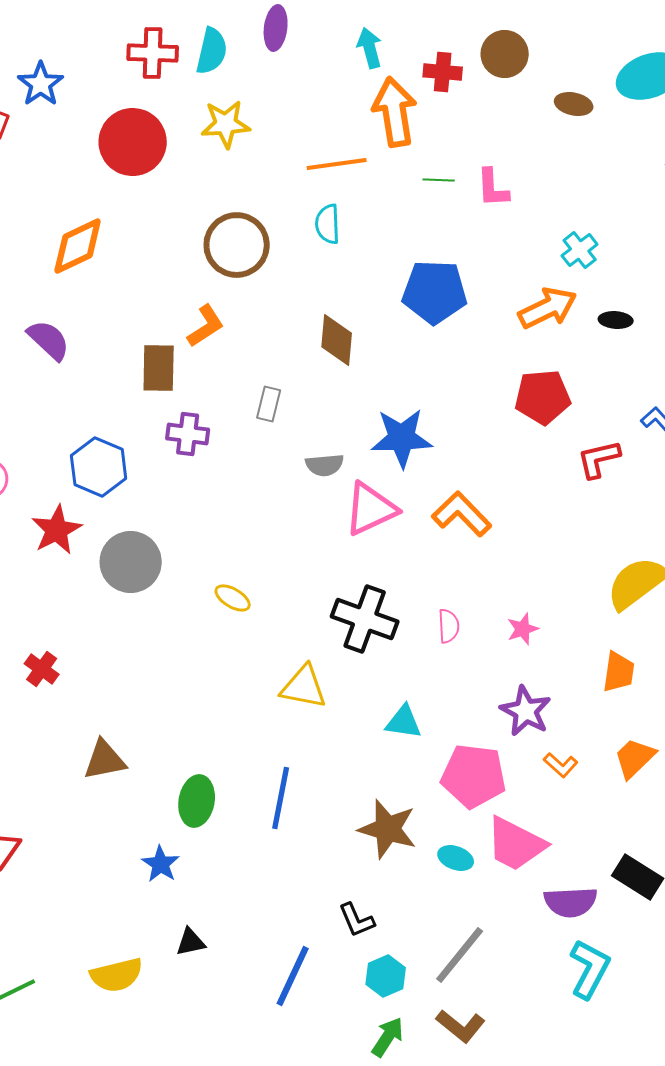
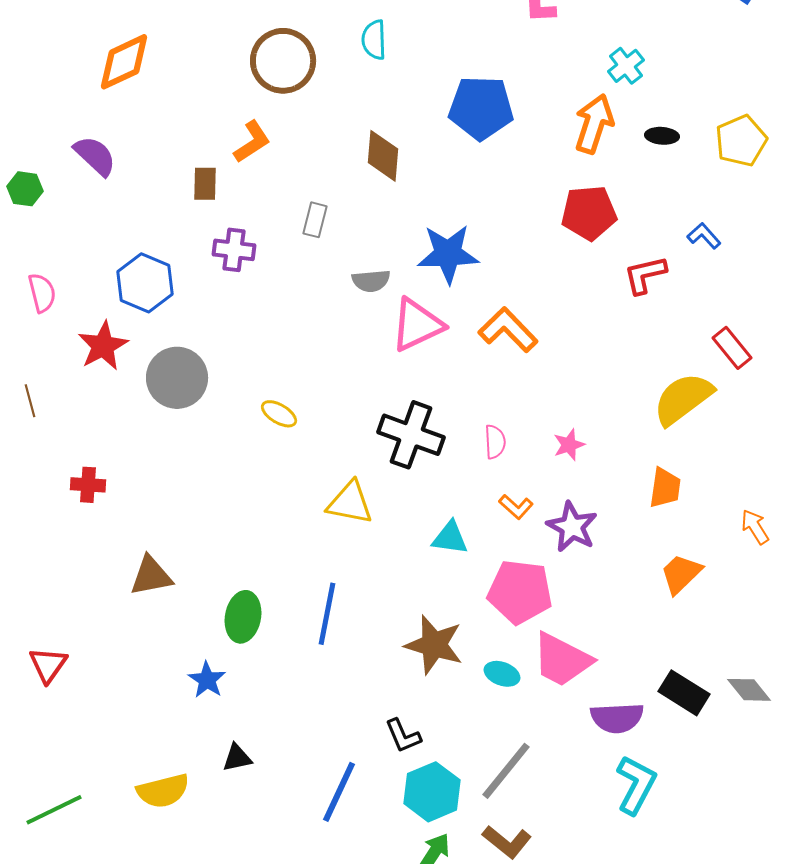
orange arrow: (548, 308) -> (594, 124), turned -46
brown rectangle: (159, 368) -> (205, 184), size x0.7
red cross: (42, 669) -> (88, 485), turned -32
orange L-shape: (561, 765) -> (516, 507), moved
cyan hexagon: (386, 976) -> (432, 792), size x1.4

